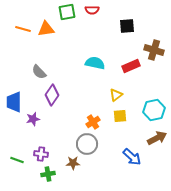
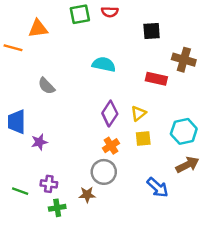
orange line: (23, 29) -> (13, 48), moved
orange triangle: (46, 29) -> (38, 29), moved
cyan semicircle: (95, 63) -> (104, 64), moved
red rectangle: (131, 66) -> (156, 79), turned 36
purple diamond: (52, 95) -> (110, 113), moved

